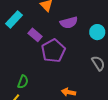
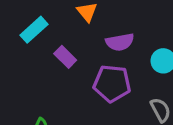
purple pentagon: (53, 51) -> (112, 83), moved, turned 30

